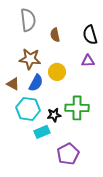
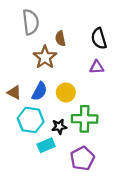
brown star: (30, 59) -> (45, 57), moved, turned 30
yellow circle: (57, 72) -> (66, 92), moved
purple pentagon: (68, 154) -> (82, 158), moved

